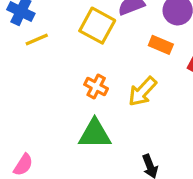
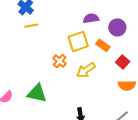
yellow square: (97, 26) -> (78, 41), moved, turned 30
green triangle: (95, 134) -> (37, 93), moved

